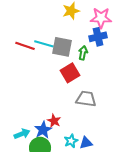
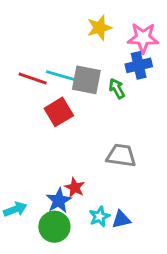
green arrow: (83, 53) -> (117, 89), turned -40
red square: (70, 73) -> (59, 112), moved
cyan arrow: (22, 134) -> (15, 209), moved

